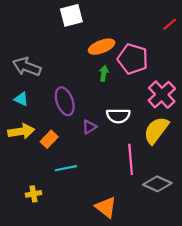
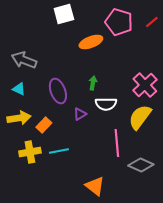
pink pentagon: (133, 59) -> (119, 22), moved
green arrow: (104, 73) -> (93, 83), moved
yellow cross: (33, 194) -> (30, 152), moved, size x1.5

